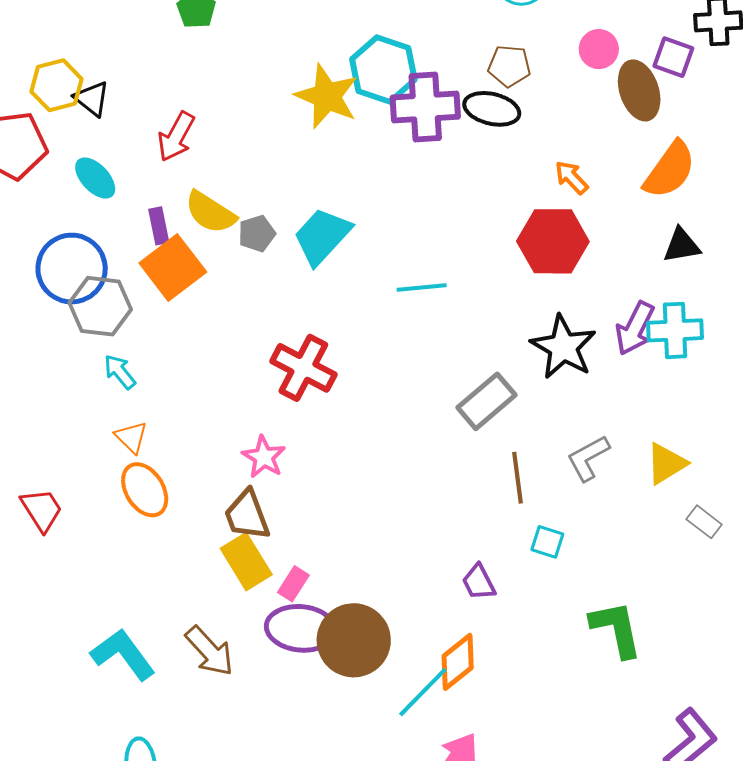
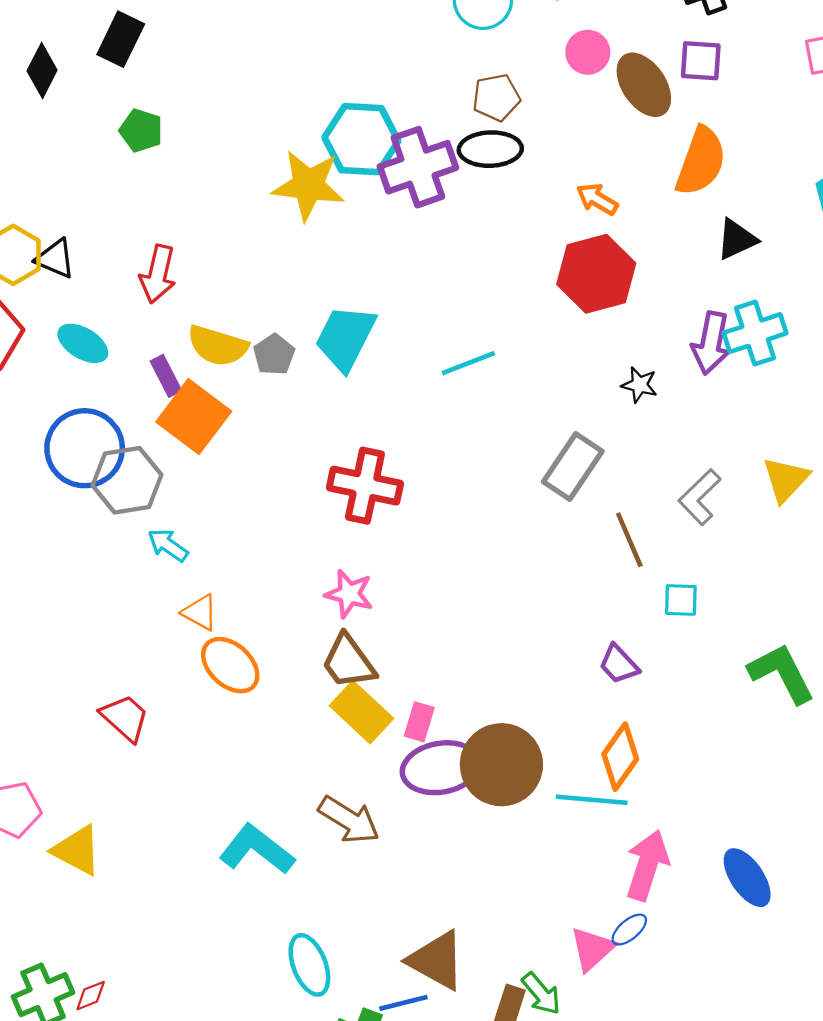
purple square: (673, 57) -> (701, 61), moved
black star: (563, 347) -> (639, 385), size x0.5
cyan line: (423, 692) -> (592, 800), turned 66

